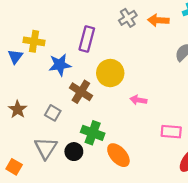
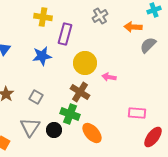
orange arrow: (158, 20) -> (133, 27), moved
yellow cross: (34, 41) -> (43, 17), moved
brown cross: (81, 92) -> (80, 92), moved
pink arrow: (138, 100) -> (109, 77), moved

